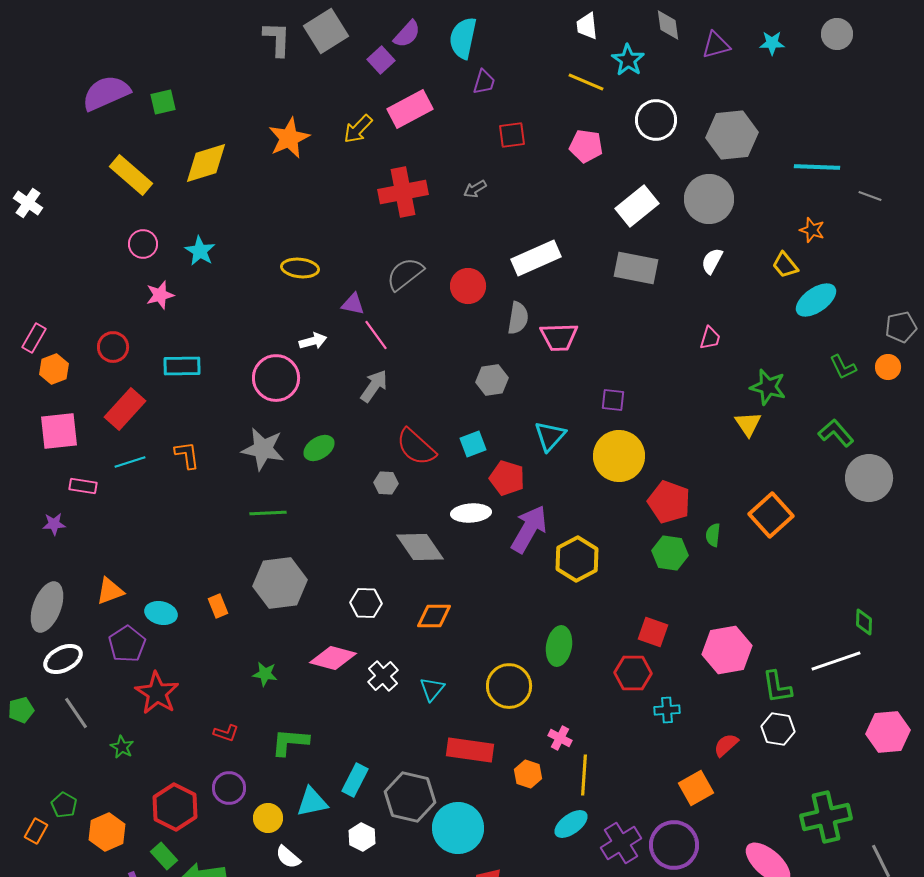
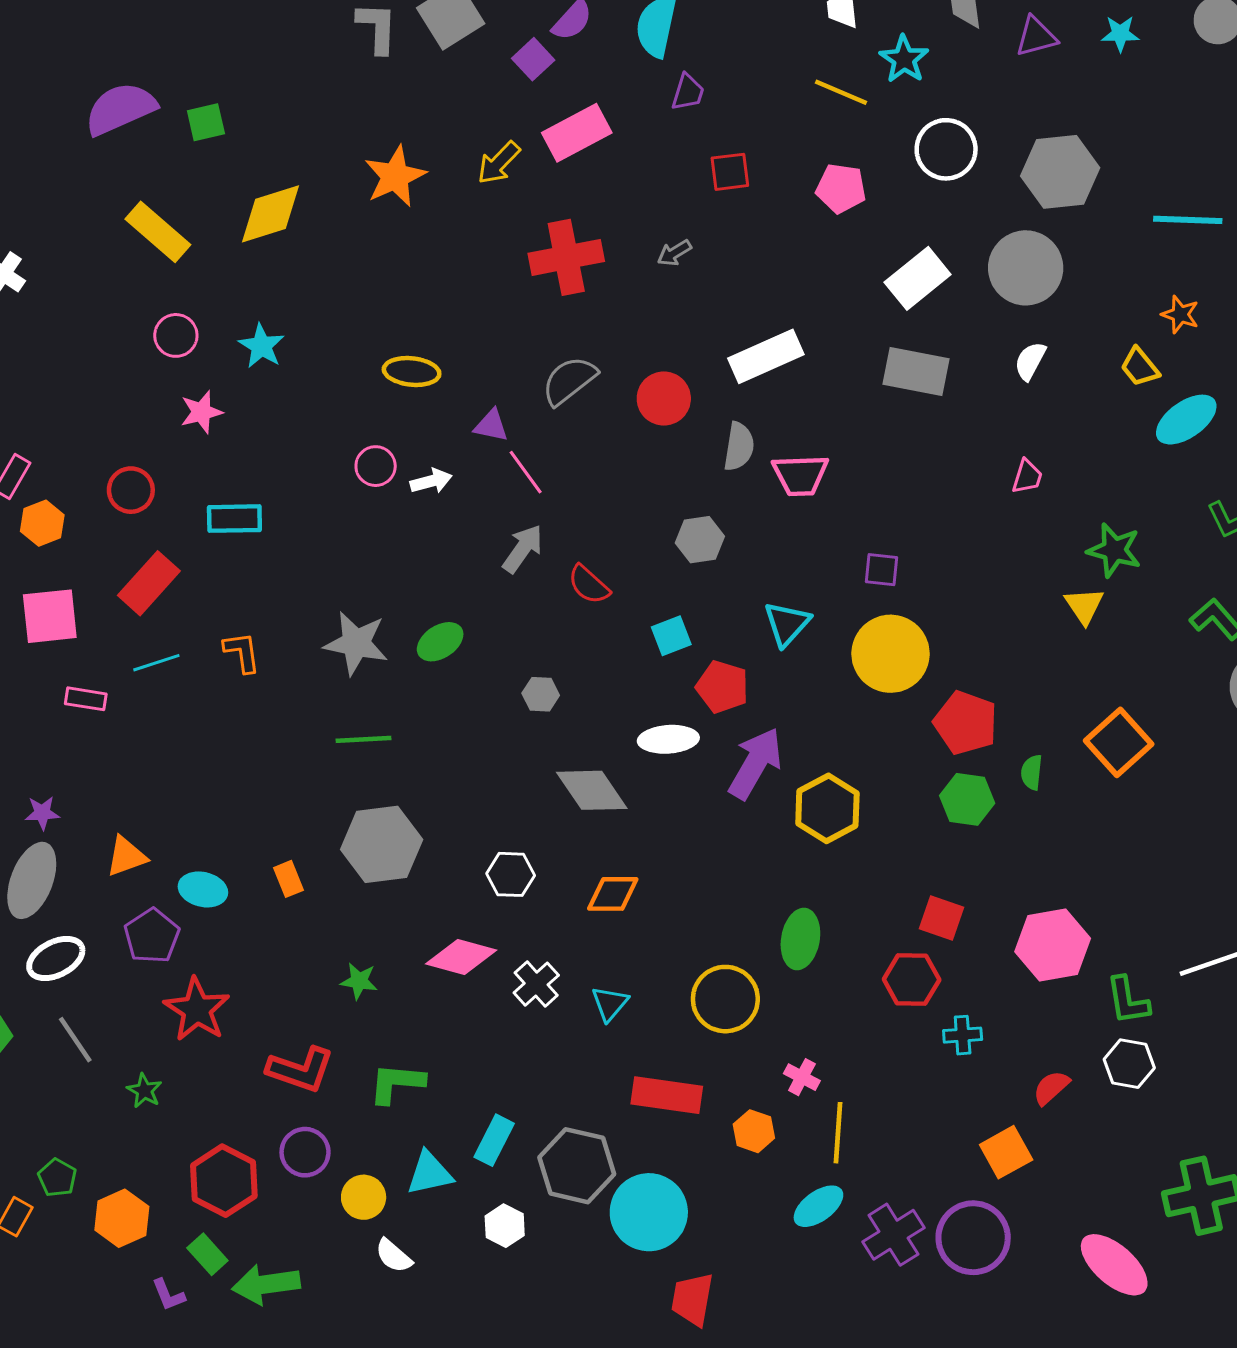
pink circle: (276, 378) -> (376, 466), moved, size x0.6
red semicircle: (416, 447) -> (589, 585), moved, size x0.7
purple star: (54, 524) -> (42, 813), moved
red L-shape: (226, 733) -> (300, 1070), size x1.8

